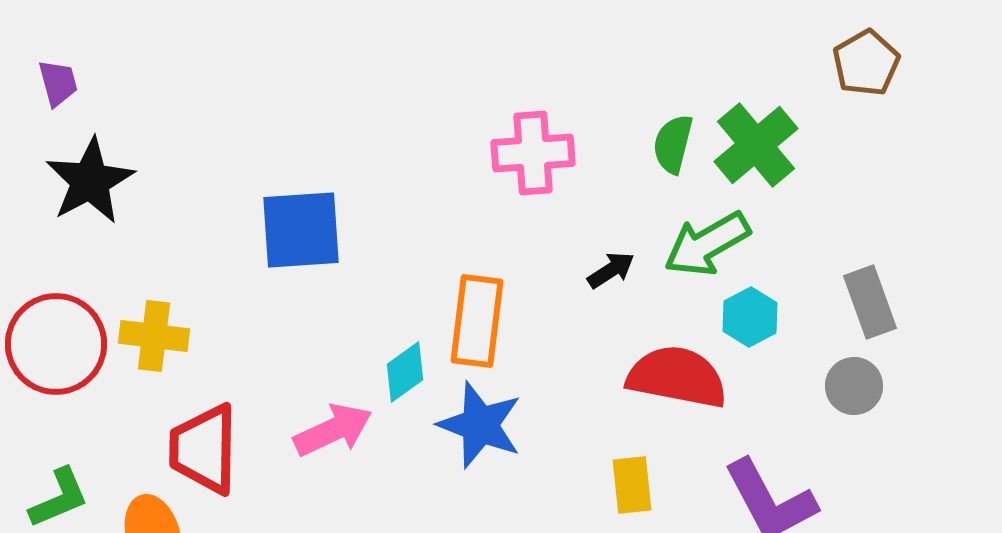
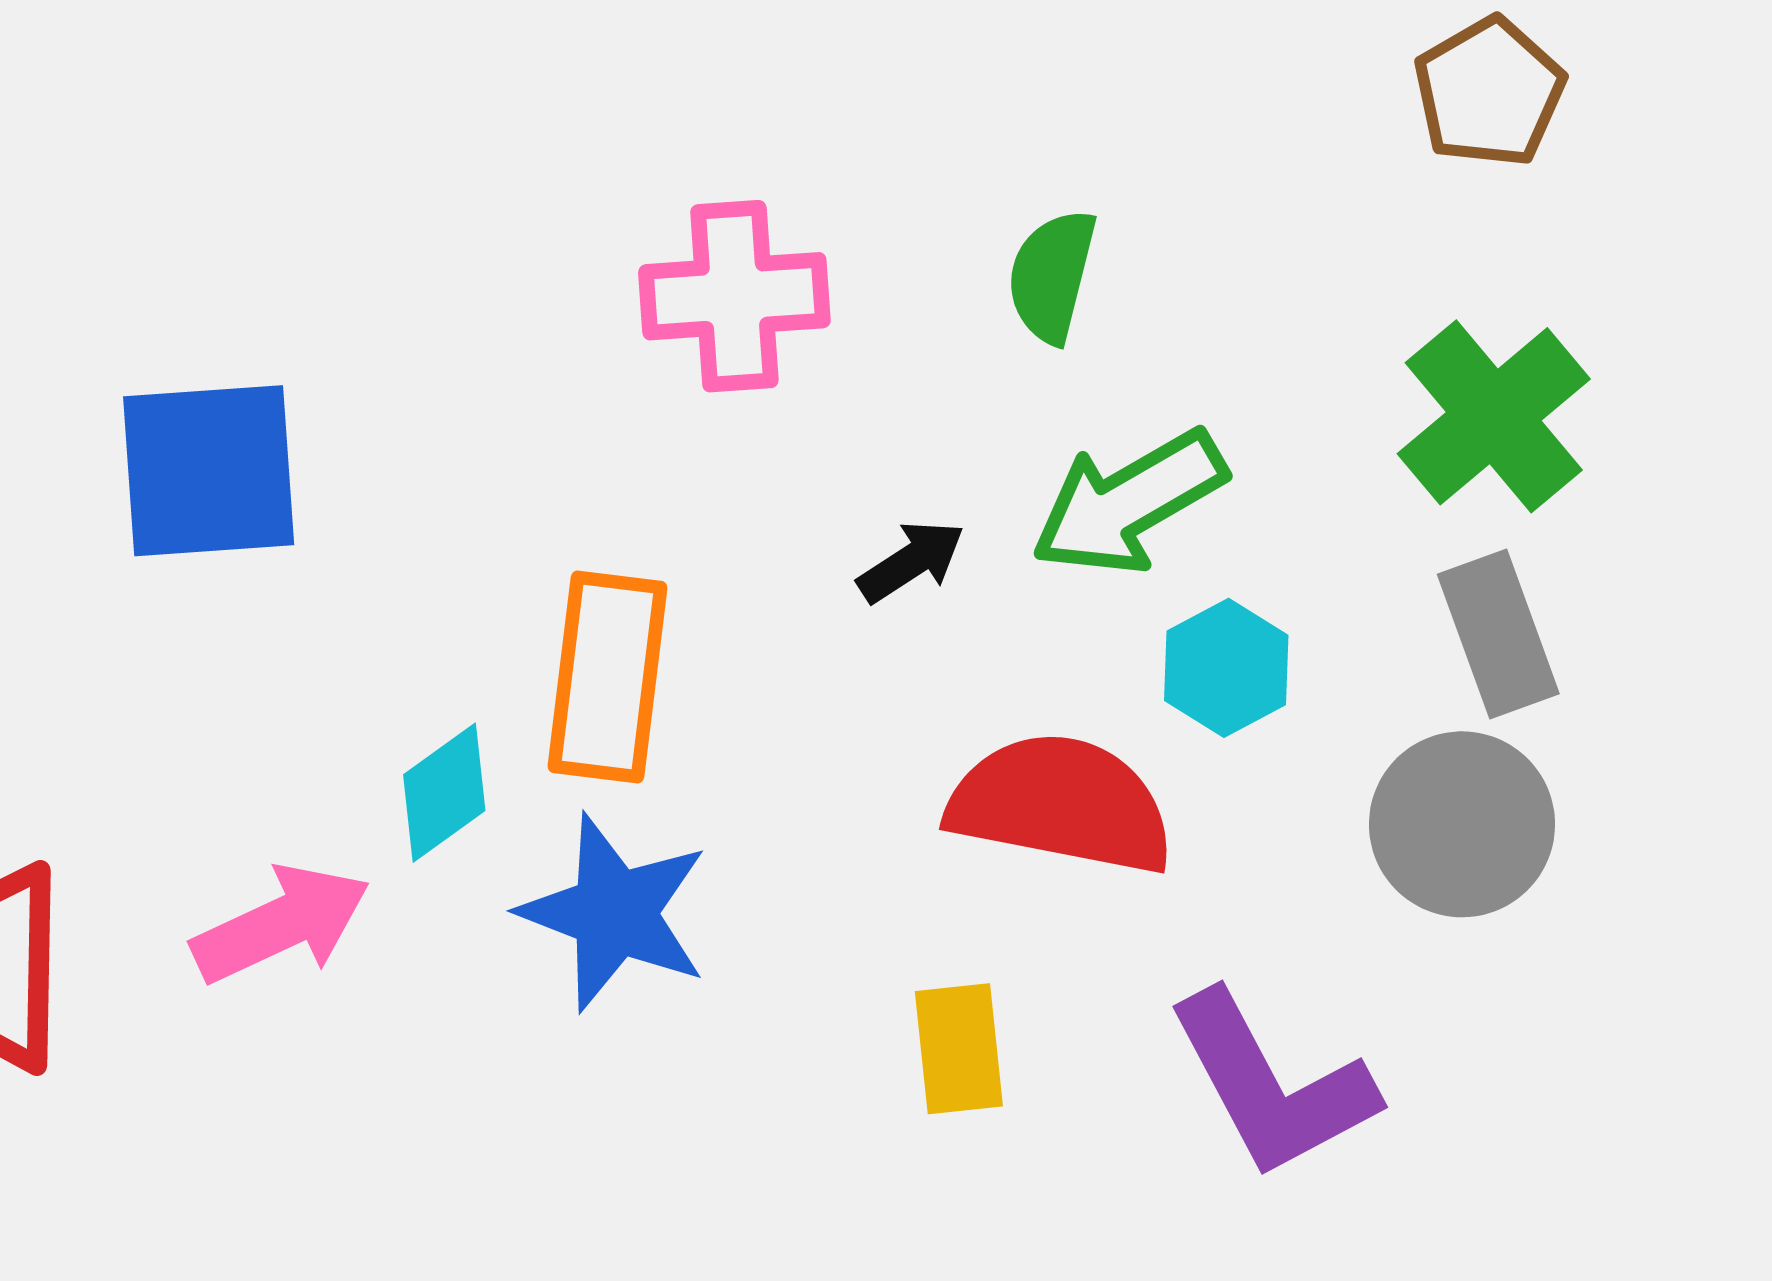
green cross: (756, 145) -> (1494, 416), moved
gray circle: (854, 386) -> (1462, 824), size x1.4

